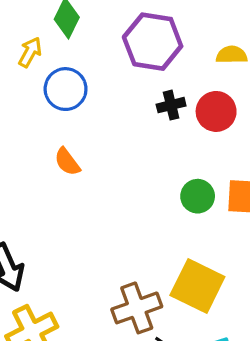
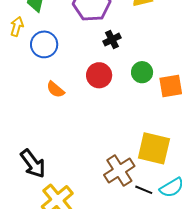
red circle: (216, 111) -> (99, 75), moved
green circle: (198, 196) -> (142, 72), moved

